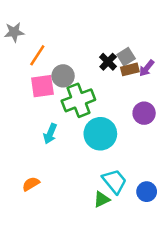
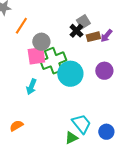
gray square: (126, 57) -> (83, 22), moved
pink square: (42, 86) -> (36, 56), moved
cyan circle: (100, 134) -> (70, 74), moved

